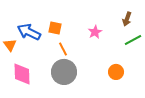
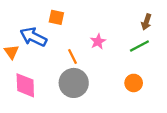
orange square: (55, 28) -> (56, 17), moved
pink star: (95, 32) -> (98, 41), moved
green line: (133, 40) -> (139, 46), moved

